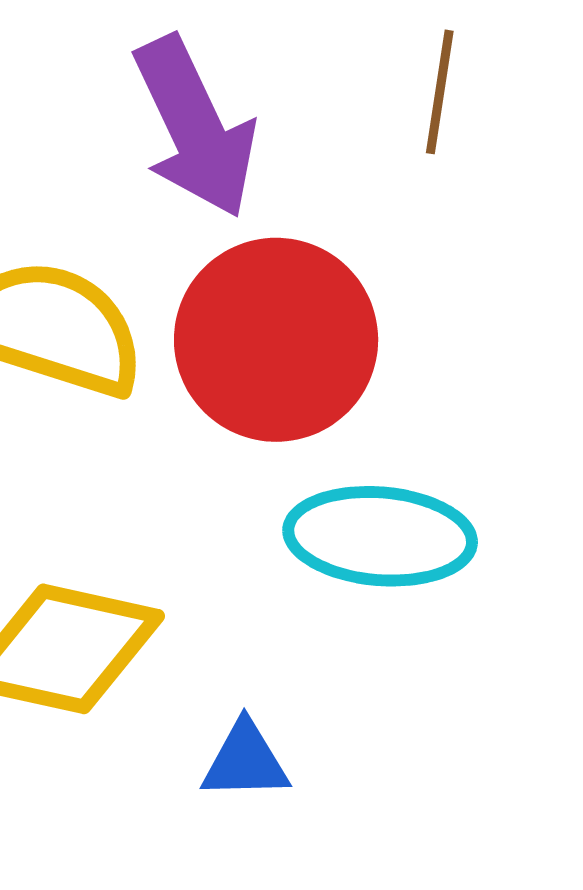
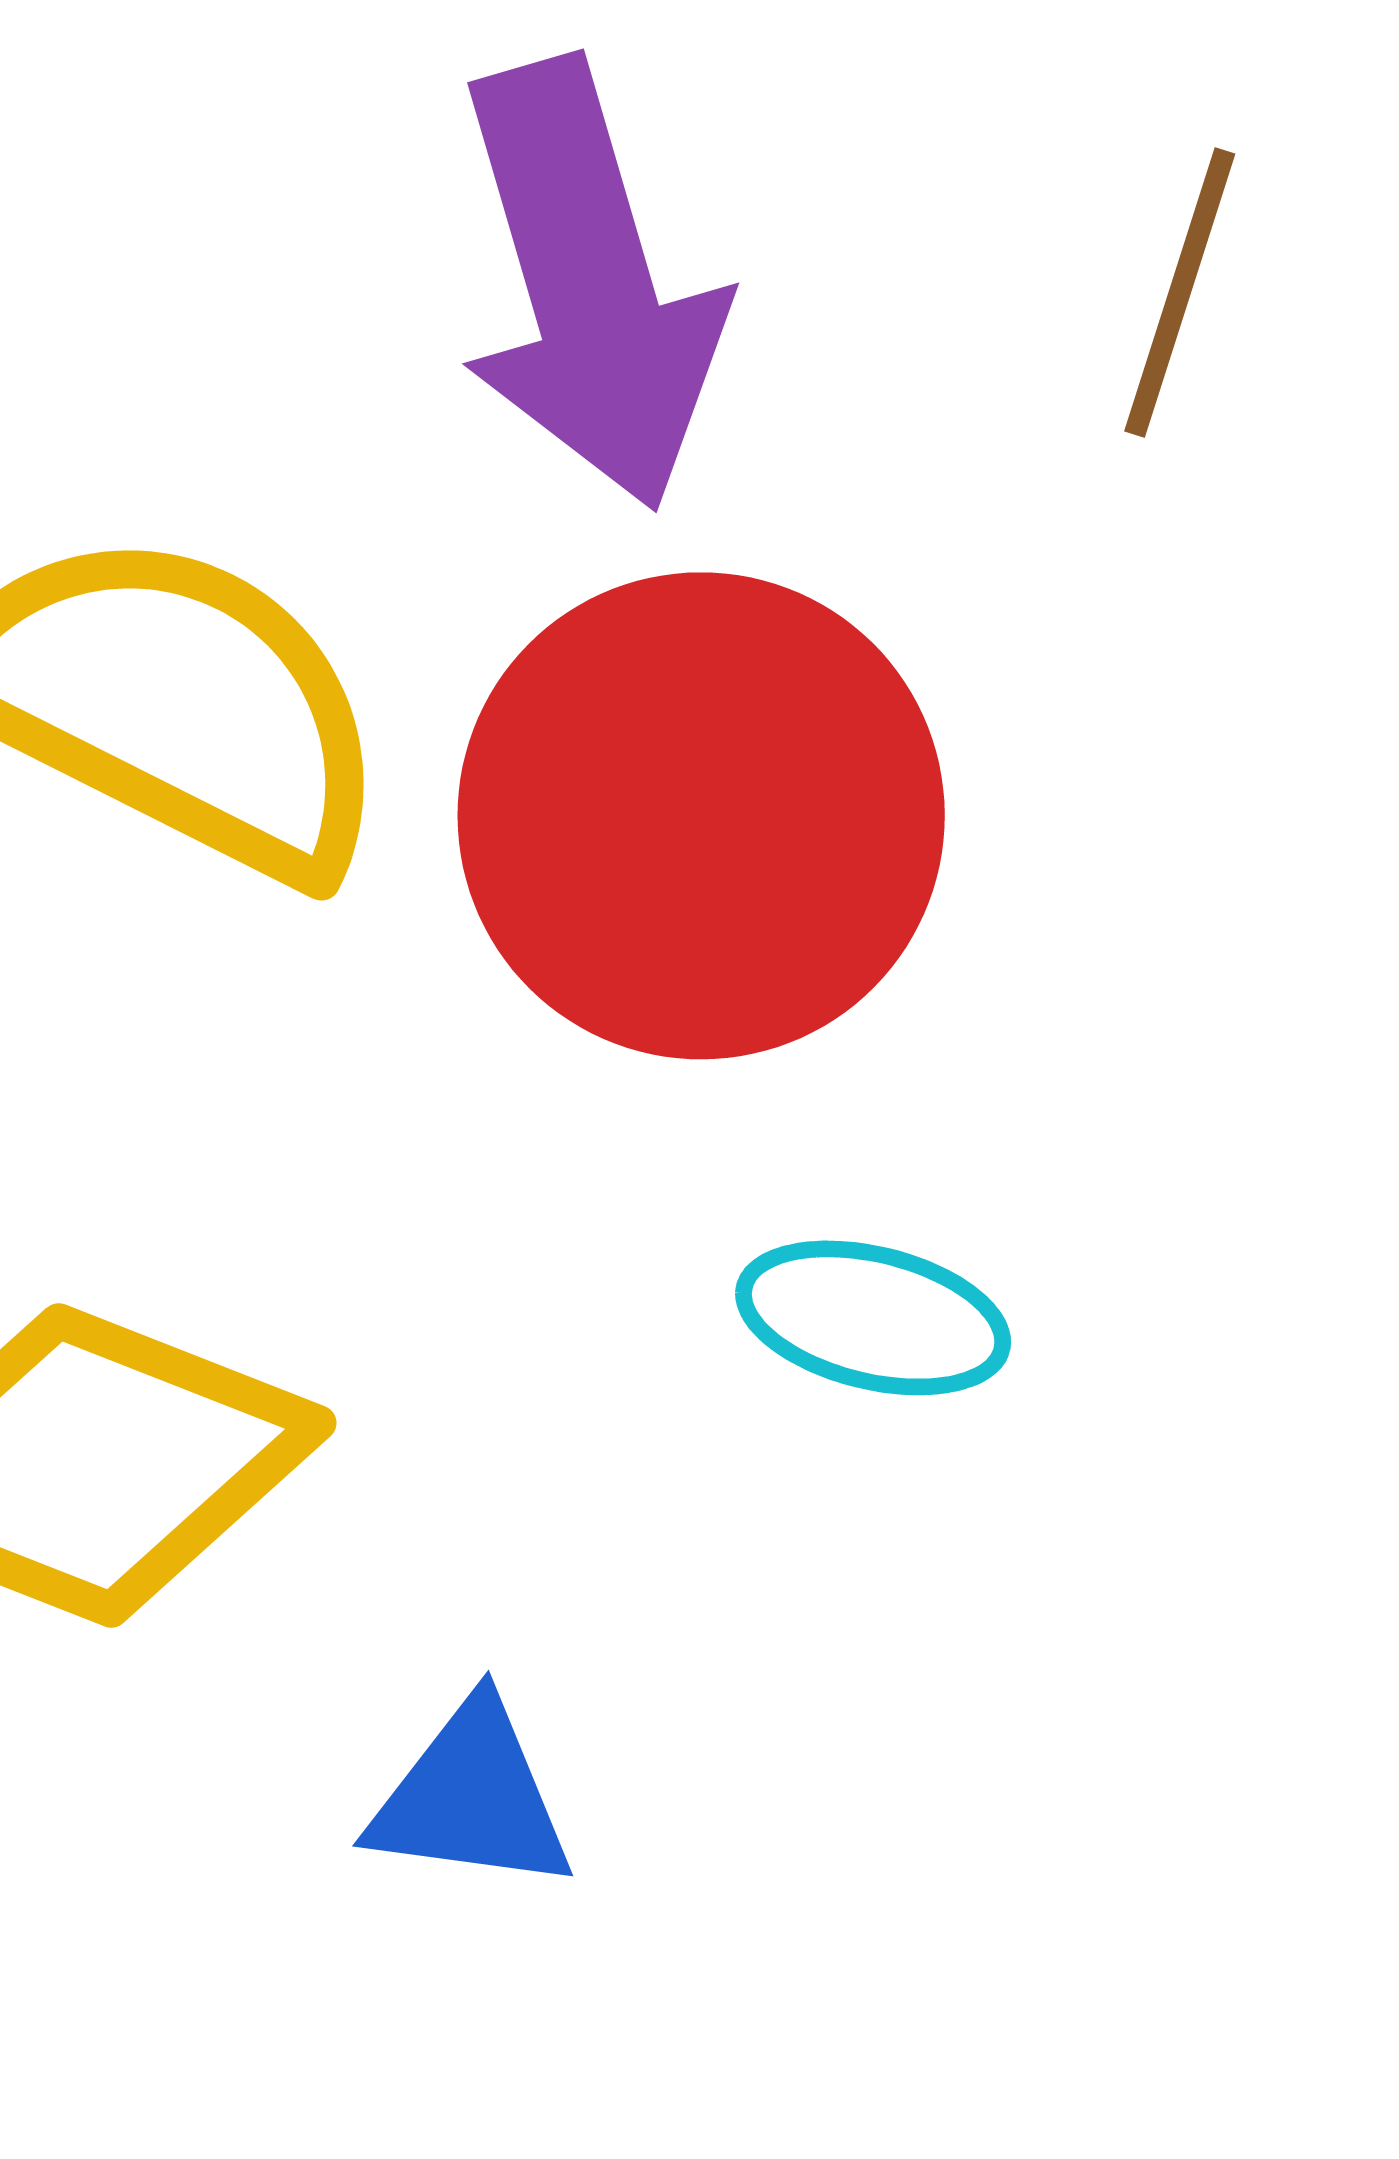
cyan ellipse: (380, 536) -> (873, 1318), size x0.6

